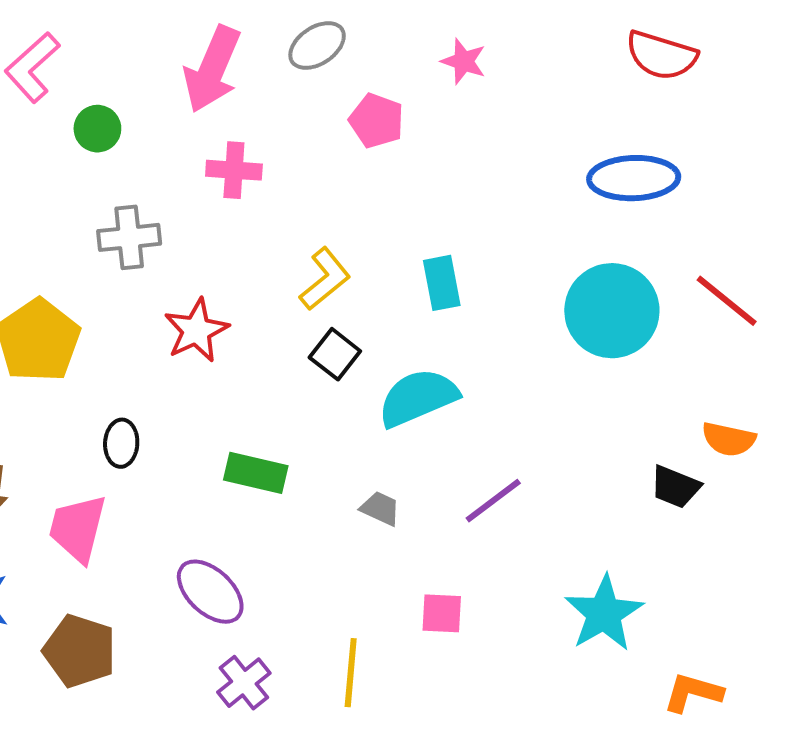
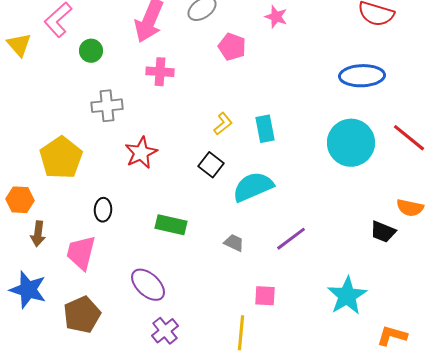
yellow L-shape: (325, 279) -> (223, 124), moved, size x0.7
brown pentagon: (80, 651) -> (82, 315), turned 30
yellow line: (351, 673) -> (241, 333), moved

